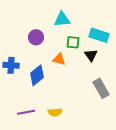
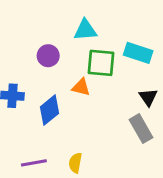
green square: (73, 42) -> (101, 63), size x1.5
black triangle: (91, 55) -> (148, 97), moved
yellow semicircle: (55, 112) -> (75, 163), turned 104

